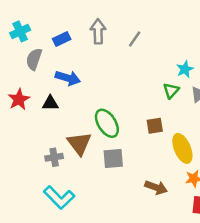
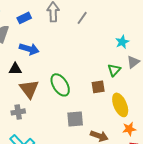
green triangle: (171, 91) -> (114, 70), moved
brown triangle: (79, 143) -> (29, 89), moved
gray square: (113, 158) -> (75, 119), moved

